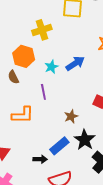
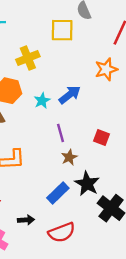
purple line: (43, 92) -> (61, 133), moved
black arrow: (40, 159) -> (26, 220), moved

